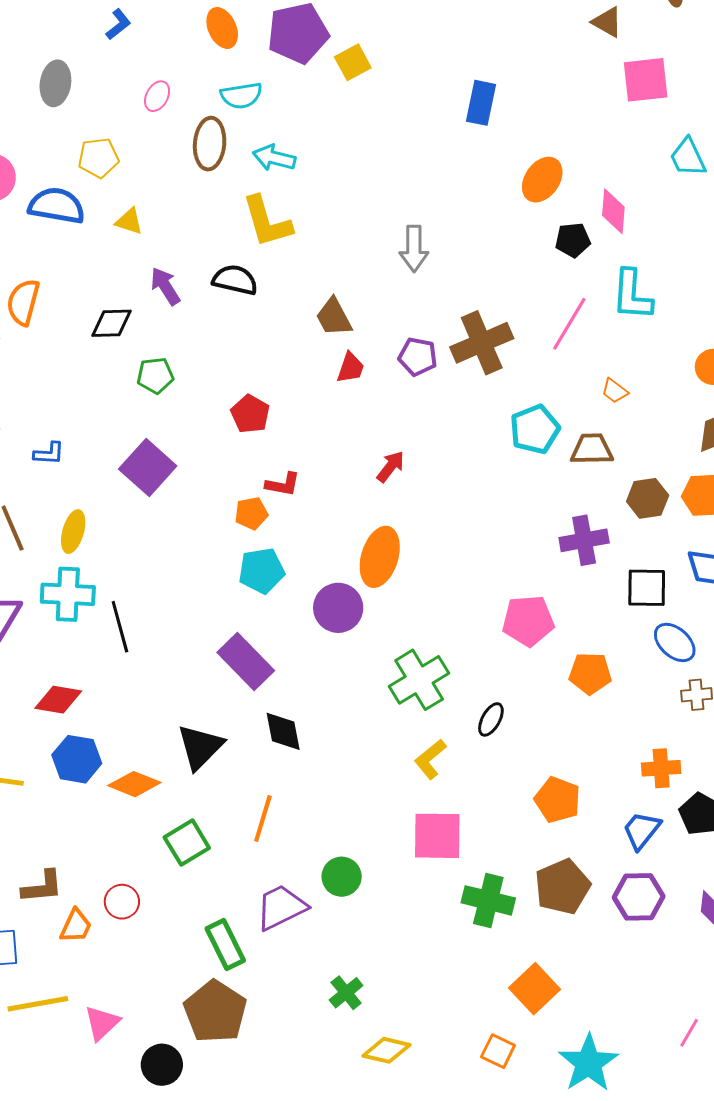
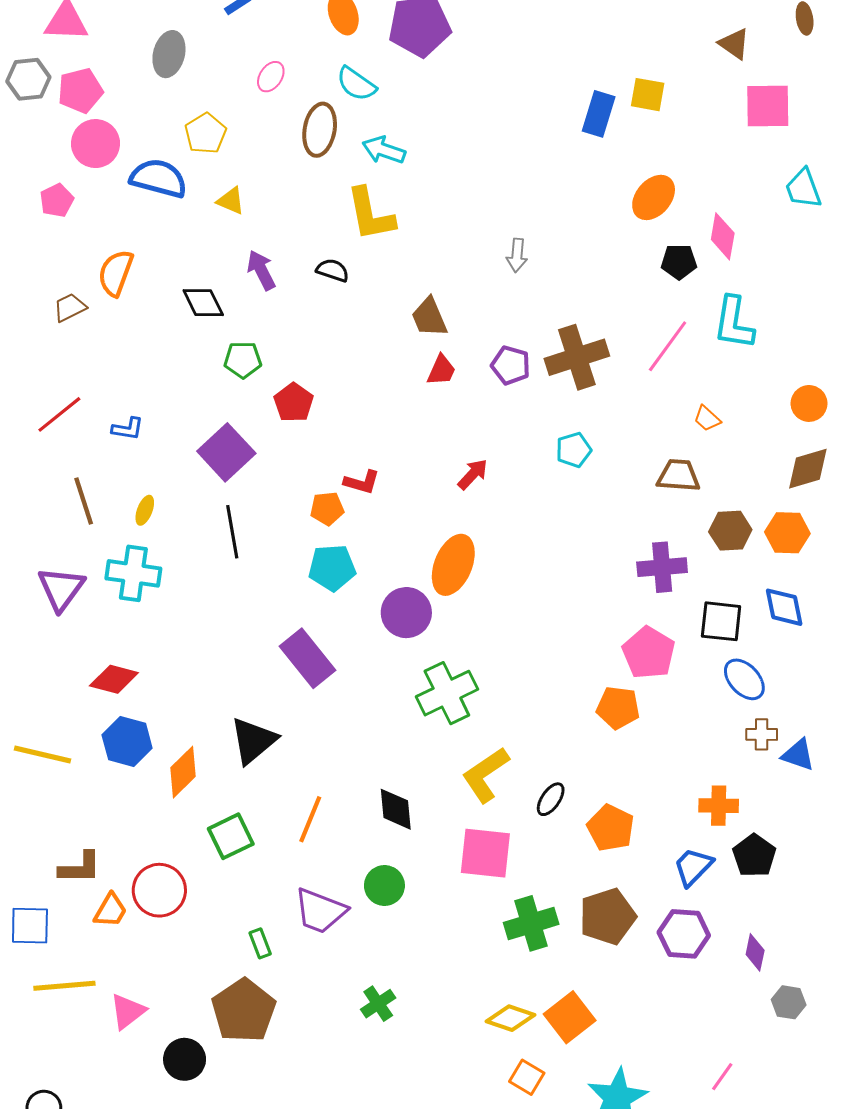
yellow square: (353, 62) -> (648, 95), moved, turned 33
cyan semicircle: (241, 96) -> (356, 84), turned 39
yellow pentagon: (98, 158) -> (206, 134), turned -30
gray arrow: (414, 249) -> (517, 255), size x0.7
black semicircle: (235, 280) -> (333, 270), size x0.7
black diamond: (111, 323) -> (203, 303), turned 60
red pentagon: (250, 414) -> (294, 403), moved
cyan pentagon: (535, 429) -> (574, 450), moved, size x0.7
yellow ellipse: (73, 532) -> (145, 510), size x0.7
pink pentagon: (528, 621) -> (649, 653), moved, turned 30
black line: (120, 627) -> (232, 532), moved
orange pentagon: (590, 673) -> (618, 708), moved
green cross: (419, 680) -> (447, 693), moved
black ellipse: (491, 719) -> (551, 799), moved
black diamond: (283, 731) -> (396, 809), moved
yellow L-shape: (430, 759) -> (485, 775), size x1.4
orange diamond: (134, 784) -> (183, 772), turned -72
green cross: (488, 900) -> (531, 923), turned -36
red circle: (122, 902) -> (159, 890), size x1.5
purple trapezoid: (281, 907) -> (320, 911), turned -138
green rectangle: (225, 944) -> (260, 943), size x0.6
yellow diamond: (386, 1050) -> (511, 1018), moved

